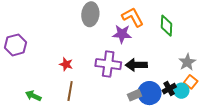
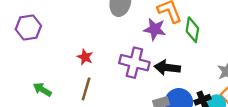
green diamond: (166, 26) -> (192, 30), moved

